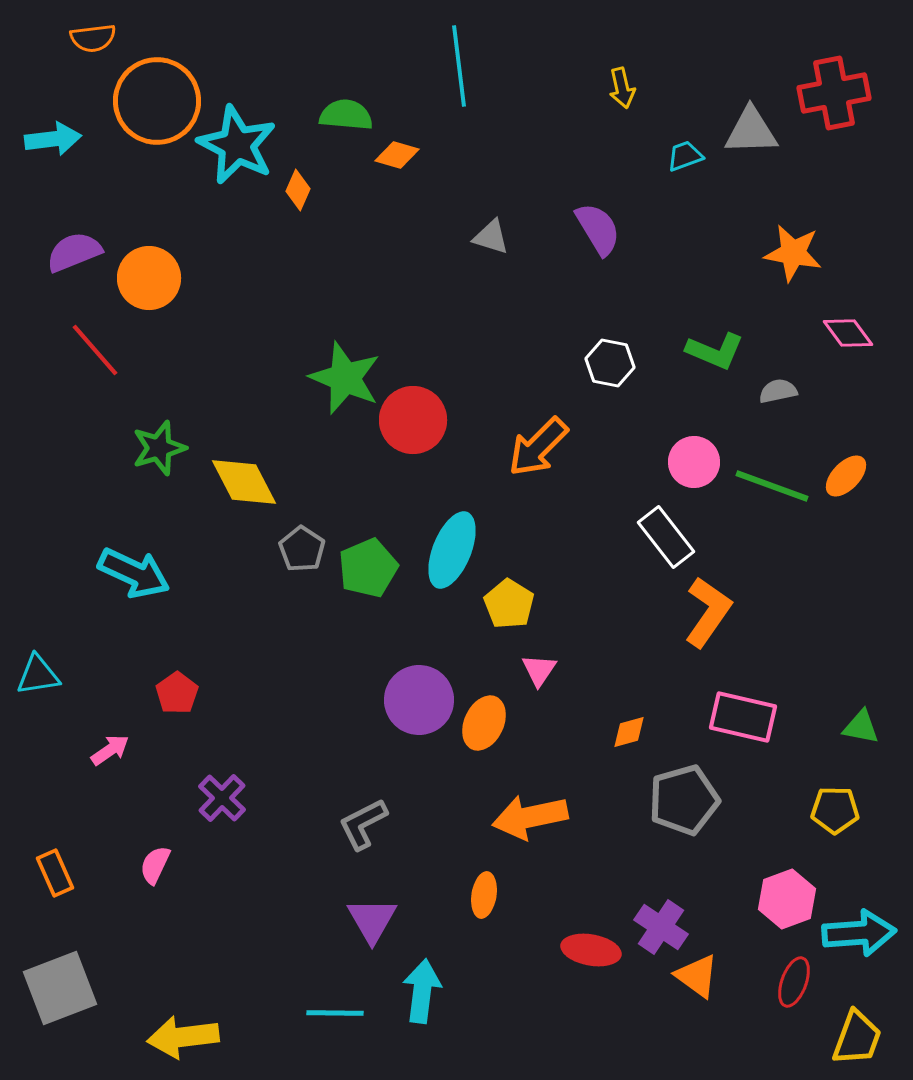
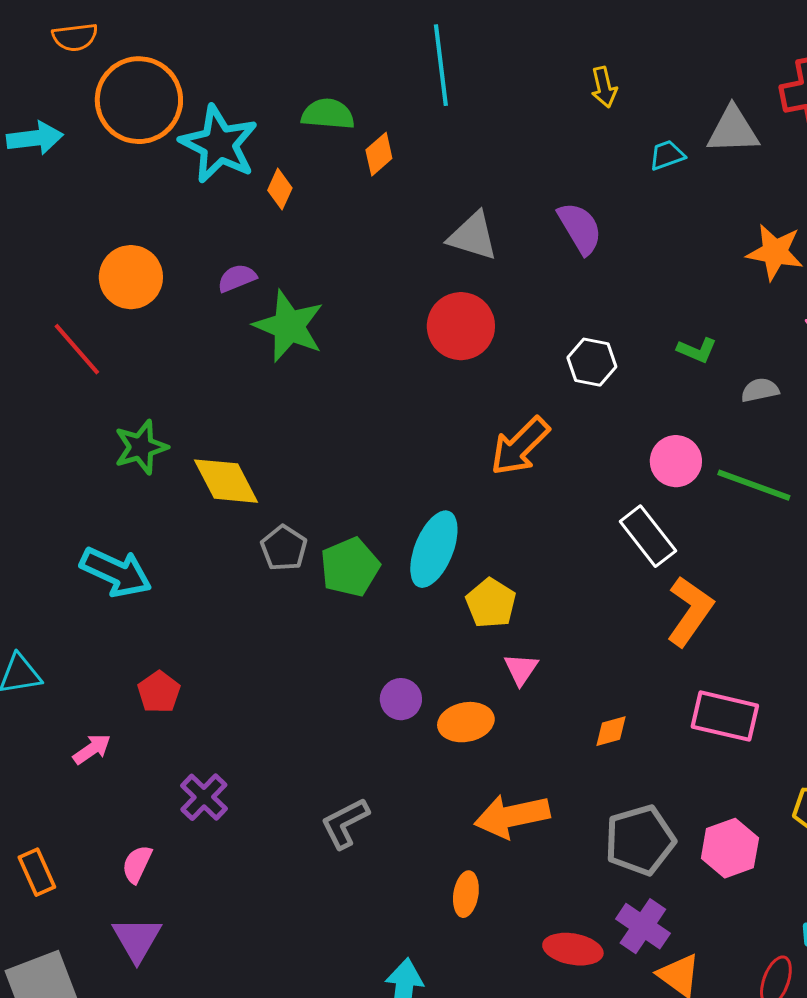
orange diamond: (397, 155) -> (379, 154), turned -57
gray triangle: (491, 237) -> (473, 236), size x1.4
purple semicircle: (74, 252) -> (237, 278), moved, size x0.7
green L-shape: (715, 351) -> (697, 350), size x0.7
green star: (345, 378) -> (289, 326), moved
red circle: (413, 420) -> (461, 326), moved
purple circle: (419, 700) -> (401, 699), size x0.6
orange ellipse: (484, 723) -> (466, 722), turned 54
gray pentagon: (684, 800) -> (640, 840), moved
pink hexagon: (787, 899) -> (730, 848), moved
purple triangle: (372, 920) -> (137, 939), moved

